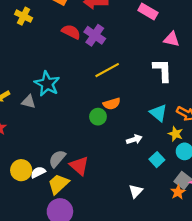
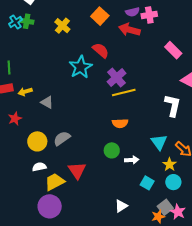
purple cross: (95, 35) -> (117, 77), moved
cyan star: (47, 84) -> (81, 67), moved
green circle: (98, 117) -> (112, 150), moved
gray semicircle: (57, 159) -> (62, 138), moved
cyan square: (157, 160) -> (147, 183), turned -32
yellow circle: (21, 170) -> (37, 141), moved

